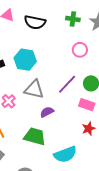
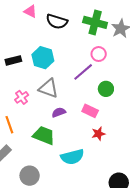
green cross: (73, 19) -> (95, 22), size x1.6
purple line: (67, 84) -> (83, 72), moved
pink rectangle: (87, 105) -> (90, 111), moved

